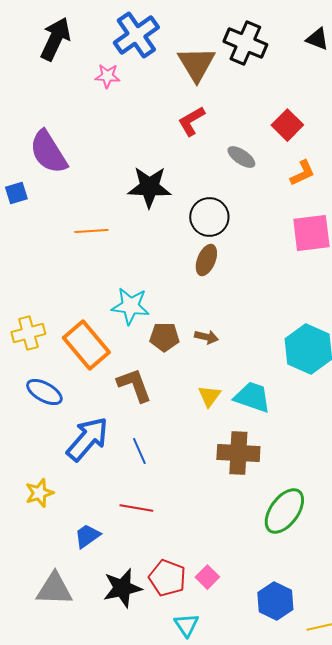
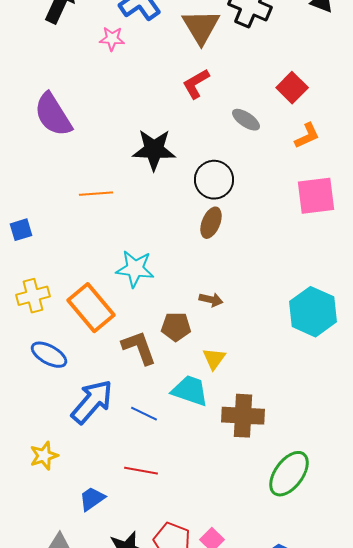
blue square: (16, 193) -> (21, 230), moved
brown pentagon: (164, 337) -> (176, 327), moved
cyan trapezoid: (252, 397) -> (190, 391), moved
blue line: (139, 451) -> (144, 414), turned -40

